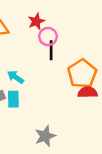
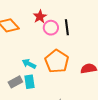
black line: (51, 50) -> (67, 27), moved
orange pentagon: (82, 74) -> (57, 61), moved

